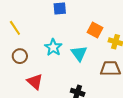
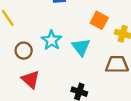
brown circle: (20, 56) -> (24, 51), moved

